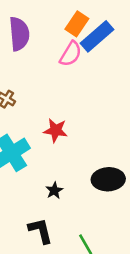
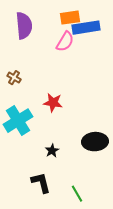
orange rectangle: (77, 24) -> (70, 18), turned 48
blue rectangle: (97, 36) -> (86, 28), turned 32

